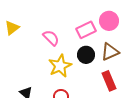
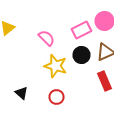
yellow star: (60, 66) -> (56, 66), turned -30

